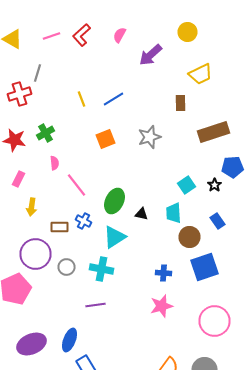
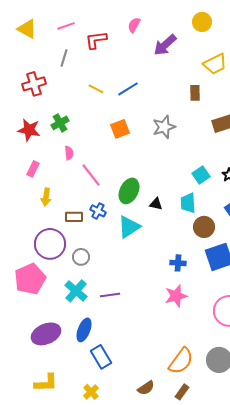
red L-shape: (82, 35) -> (96, 40), moved, turned 35
gray line: (38, 73) -> (64, 58), moved
yellow line: (82, 99) -> (96, 89), turned -42
cyan cross: (102, 269) -> (76, 291), moved, turned 30

